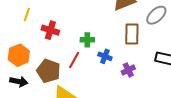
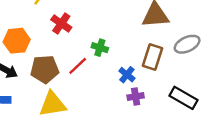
blue cross: (105, 56) -> (127, 75), moved
brown pentagon: (48, 71) -> (45, 69), turned 30

